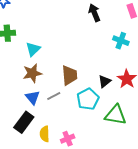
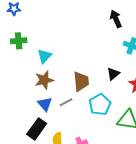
black arrow: (94, 13) -> (116, 19), moved
black triangle: (104, 81) -> (113, 74), moved

